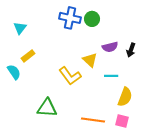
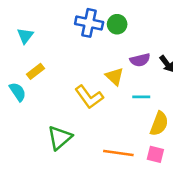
black arrow: (131, 50) -> (167, 64), turned -56
green triangle: (47, 108) -> (60, 138), turned -45

